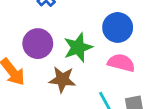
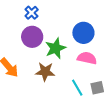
purple circle: (38, 44) -> (32, 37), moved

